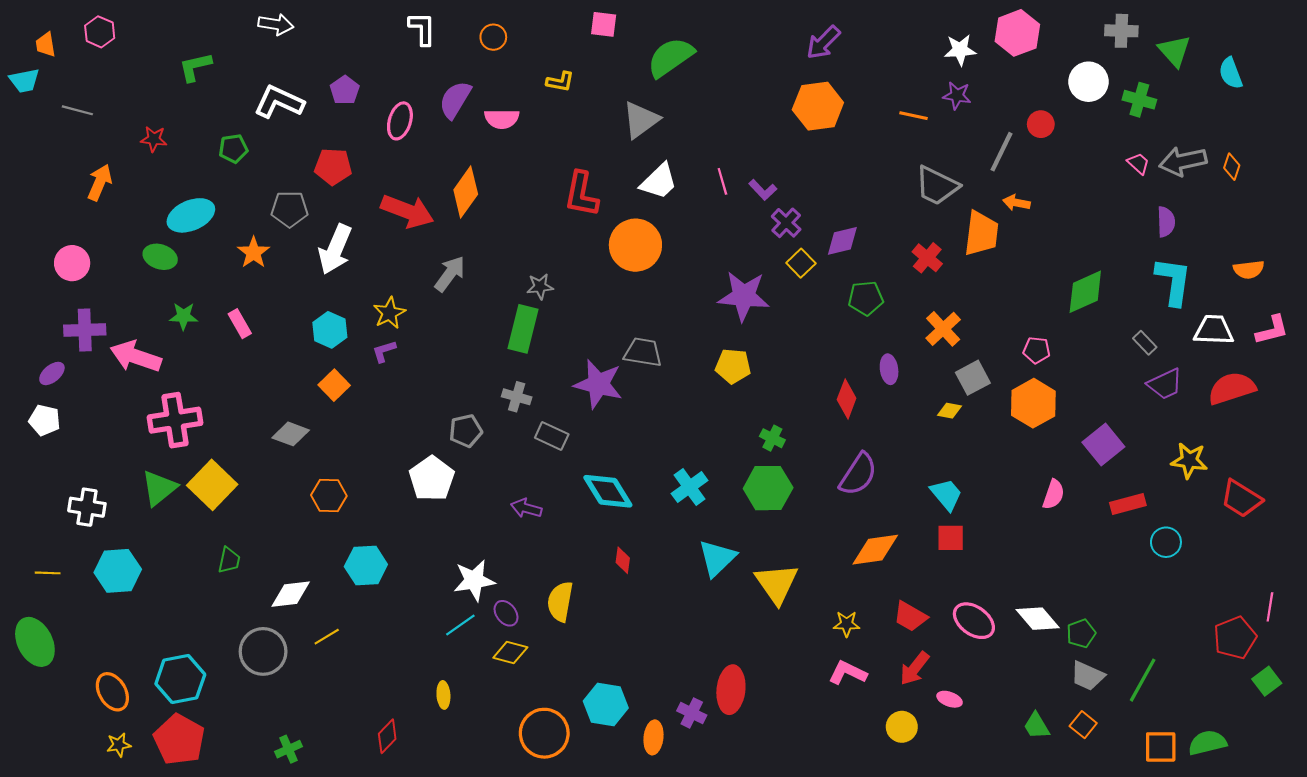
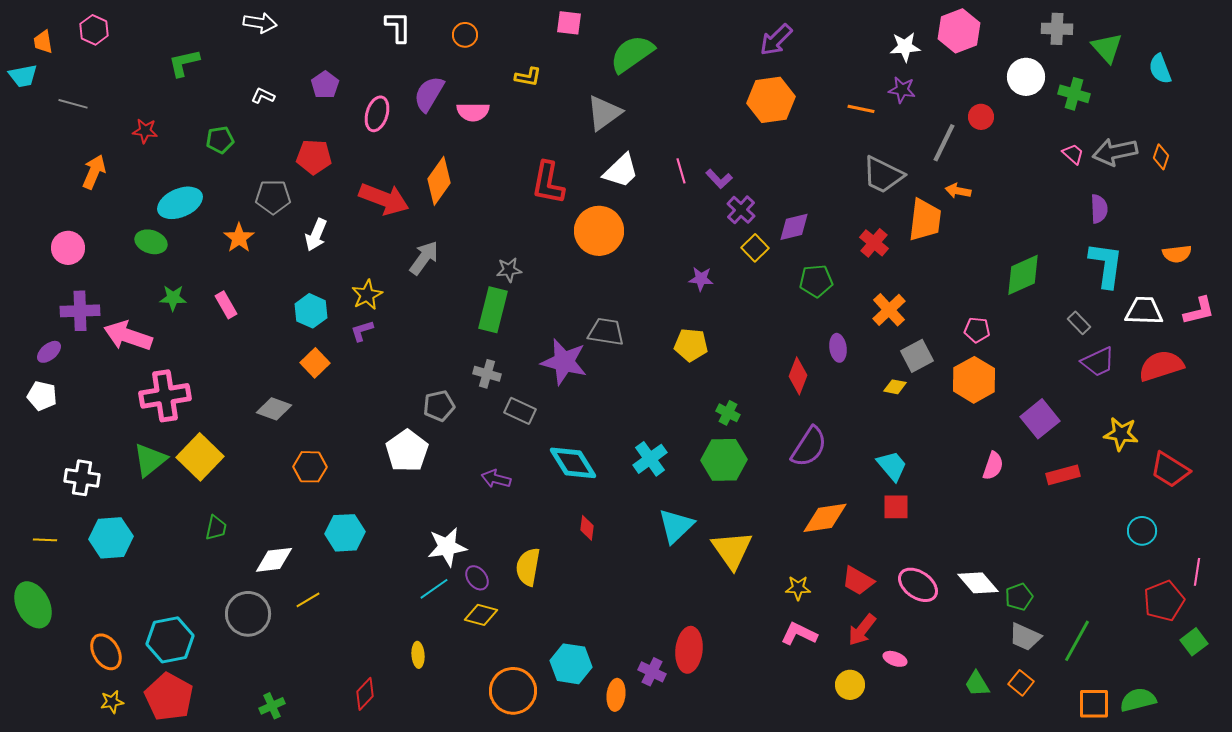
white L-shape: (279, 102) -> (263, 96), size x0.5
white arrow: (335, 249) -> (316, 235), size x0.7
purple star: (744, 296) -> (701, 279), size x0.5
cyan circle: (1166, 542) -> (1142, 531), moved

